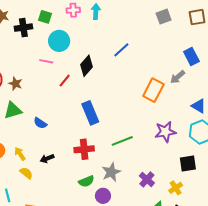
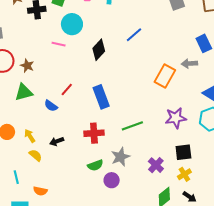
gray arrow: (178, 77) -> (189, 64), turned 35
red line: (65, 81) -> (67, 89), moved
black square: (188, 164) -> (183, 152), moved

